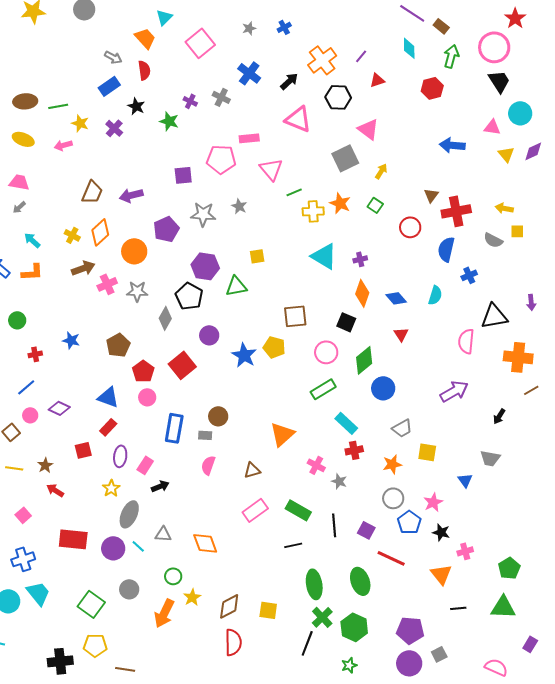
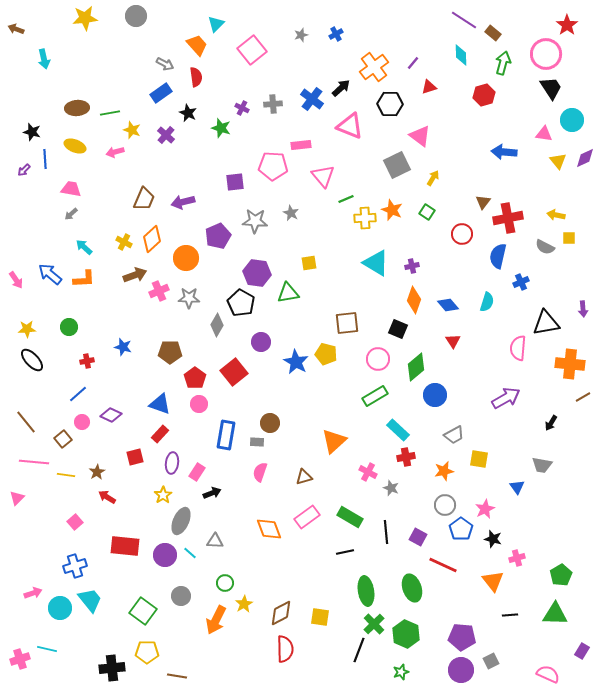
blue cross: (249, 73) -> (312, 99), moved
gray cross: (221, 97) -> (273, 104), turned -30
brown pentagon: (118, 345) -> (170, 352), turned 30
orange diamond: (205, 543) -> (269, 529), moved

